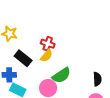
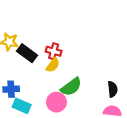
black rectangle: (23, 58) -> (27, 53), moved

